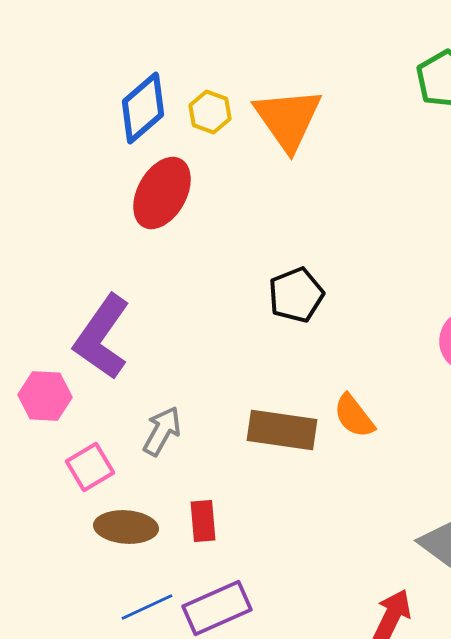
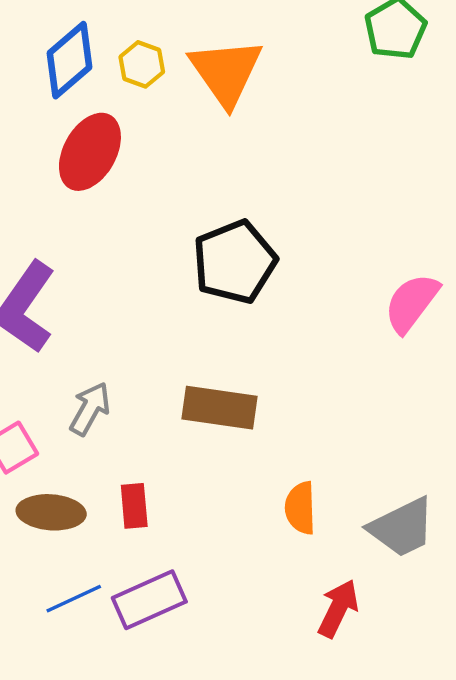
black pentagon: (296, 295) -> (235, 262), size x1.4
orange semicircle: (354, 416) -> (300, 508), moved, turned 36

